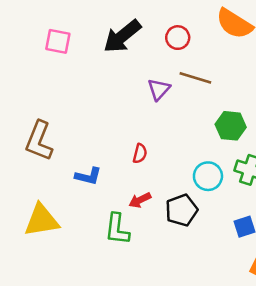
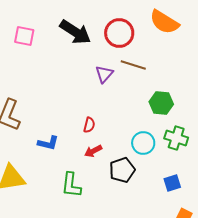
black arrow: (122, 36) -> (75, 32), turned -108
red circle: (178, 38) -> (119, 33), size x1.5
red arrow: (140, 200) -> (93, 151), moved

